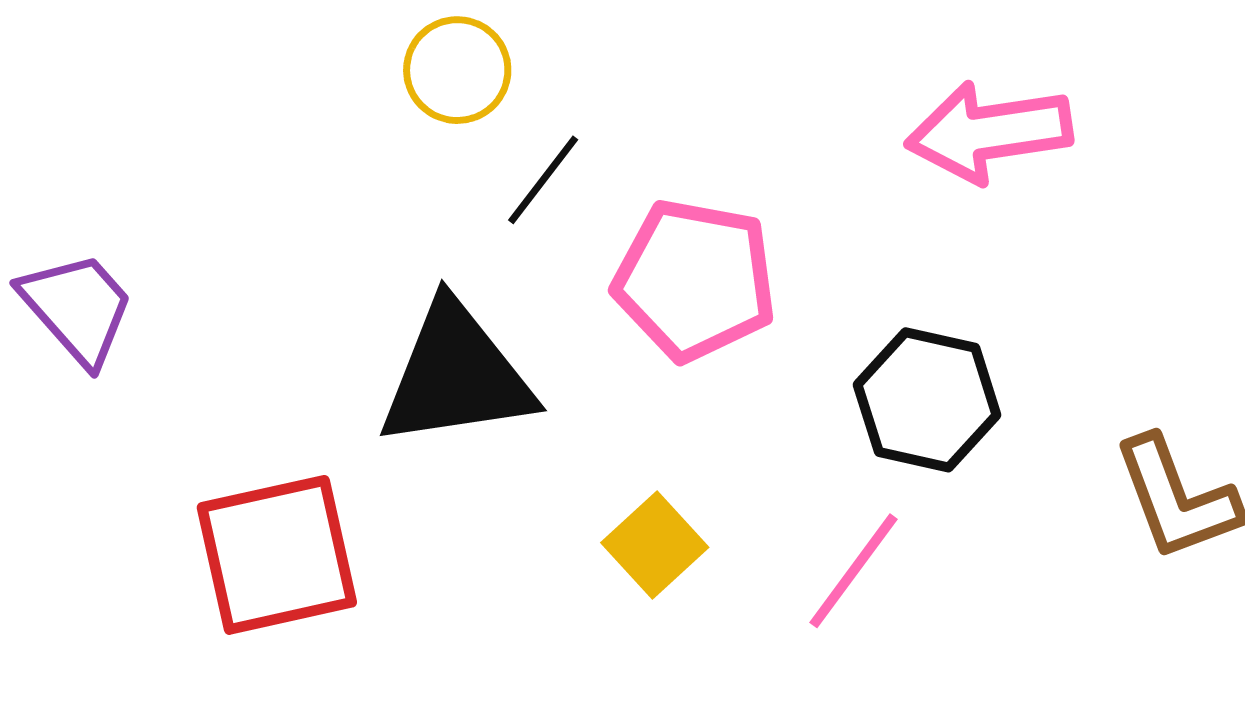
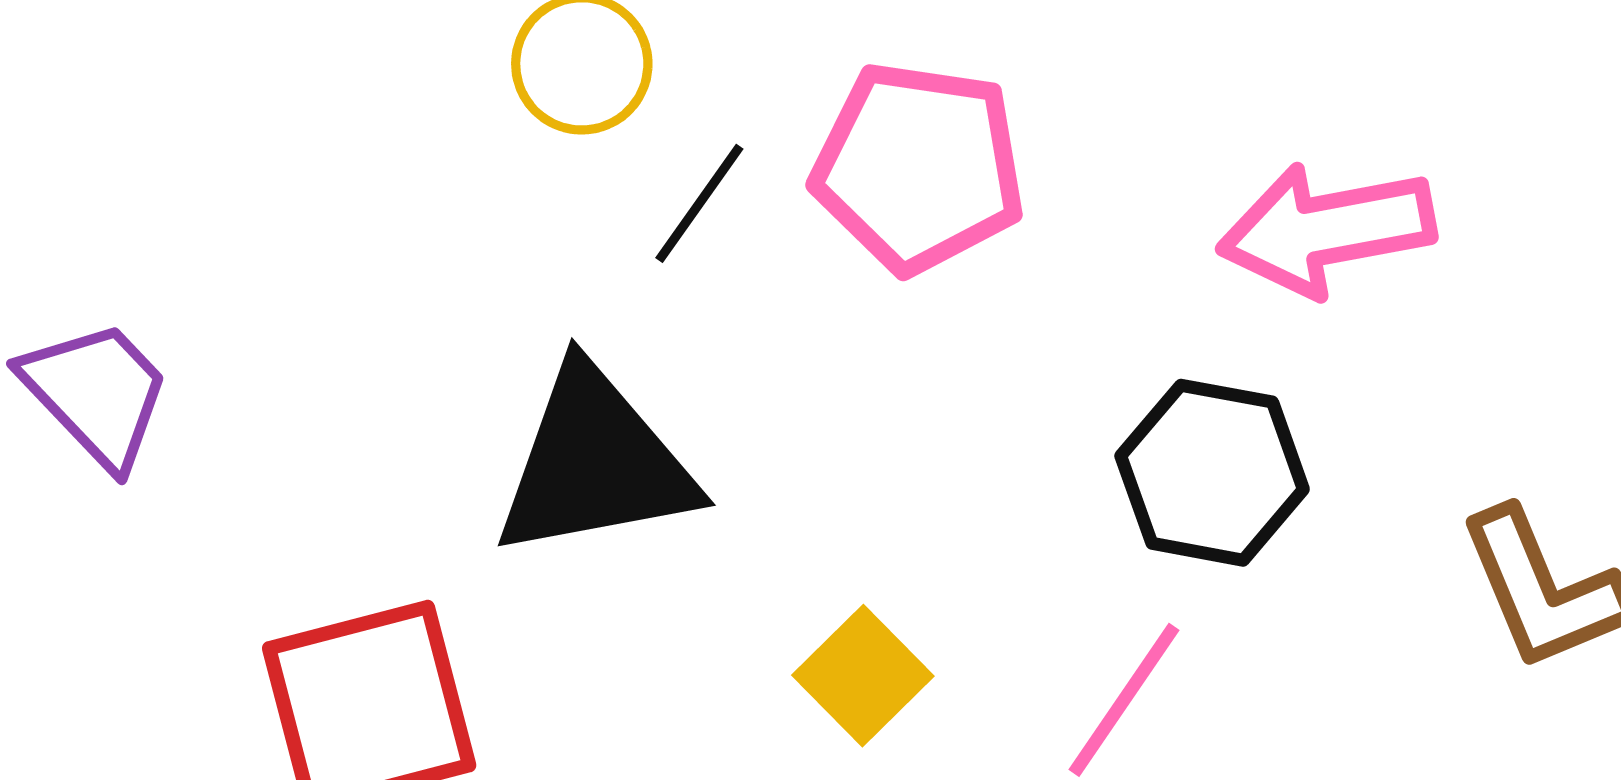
pink arrow: (989, 132) -> (1327, 229), moved
pink pentagon: (695, 280) -> (919, 167), moved

